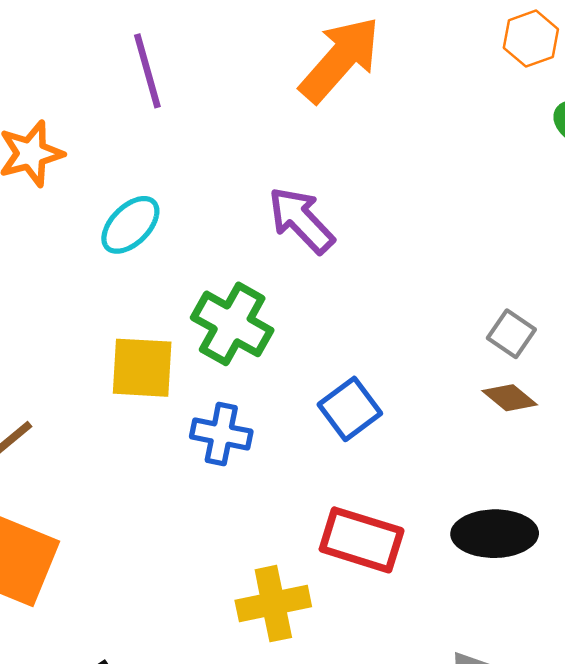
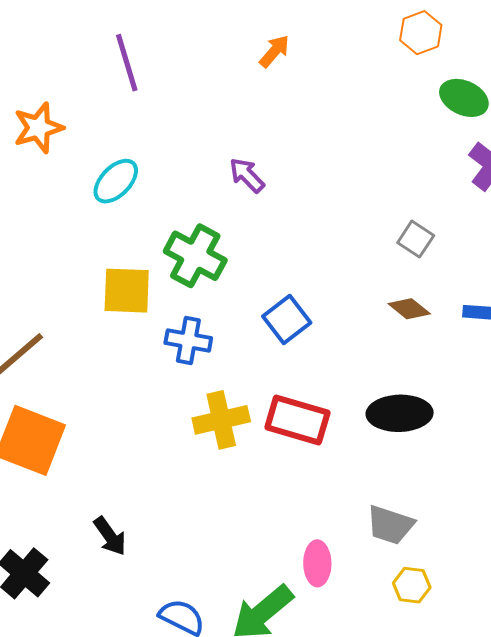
orange arrow: (340, 59) -> (274, 51), size x0.5
purple arrow: (301, 220) -> (247, 175), size x0.7
gray square: (511, 334) -> (416, 239), moved
yellow cross: (273, 604) -> (221, 420), moved

